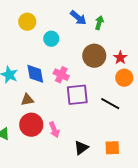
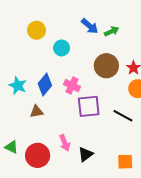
green arrow: (99, 23) -> (112, 31), turned 48
blue diamond: (35, 74) -> (45, 84), turned 50
red circle: (31, 125) -> (38, 155), moved
black triangle: (81, 148) -> (86, 154), moved

